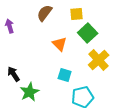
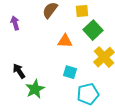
orange triangle: (60, 44) -> (65, 41), turned -42

